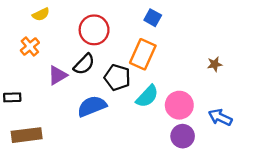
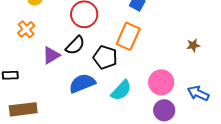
cyan semicircle: (147, 96) -> (121, 90), moved

